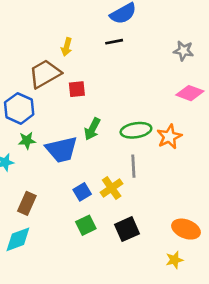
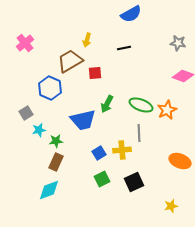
black line: (114, 42) -> (124, 48), moved
green ellipse: (136, 130) -> (141, 105), turned 30
green star: (27, 141) -> (56, 141), moved
yellow cross: (112, 188) -> (122, 150), turned 30
orange ellipse: (186, 229) -> (180, 161), moved

